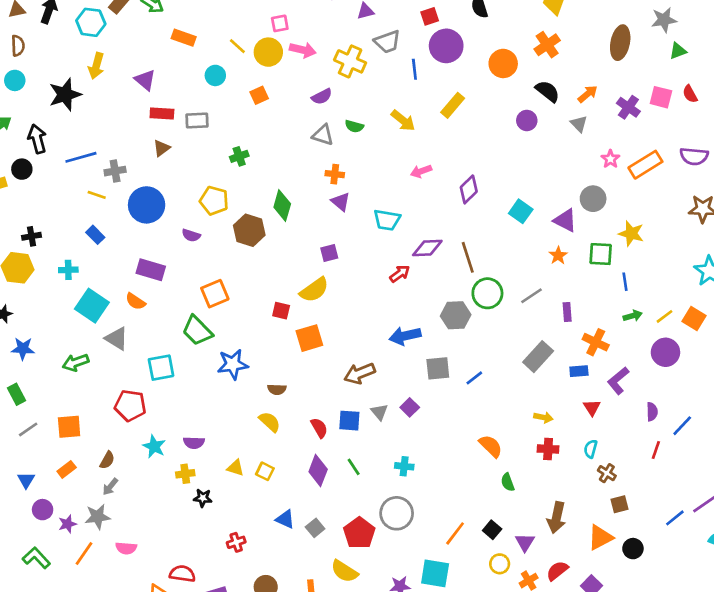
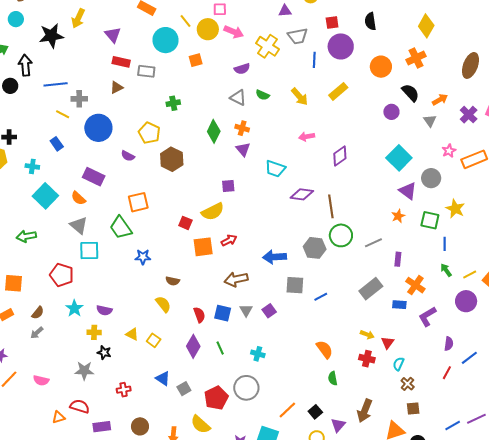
cyan circle: (215, 75) -> (166, 40), size x1.6
green diamond: (282, 205) -> (214, 131), moved
cyan square: (521, 211) -> (399, 158), moved, size x1.4
red arrow: (400, 274) -> (229, 240), moved
green arrow: (633, 316) -> (446, 270), turned -120
gray triangle: (117, 339) -> (79, 225), moved
blue star: (233, 364) -> (143, 257), size x0.7
red triangle: (592, 408) -> (388, 343), moved
gray star: (98, 517) -> (84, 371), moved

